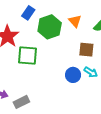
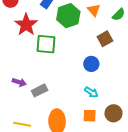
brown square: (86, 50) -> (105, 39), turned -35
cyan arrow: (91, 72) -> (91, 92), moved

